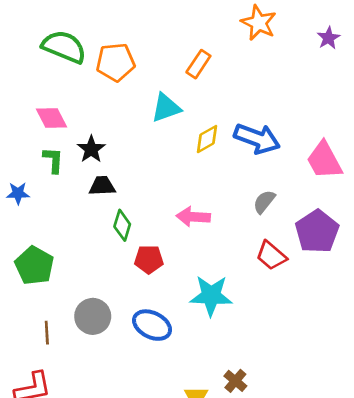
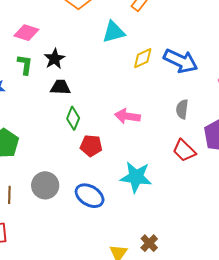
pink diamond: (52, 118) -> (26, 33), turned -50
gray semicircle: (264, 202) -> (182, 109), turned -36

